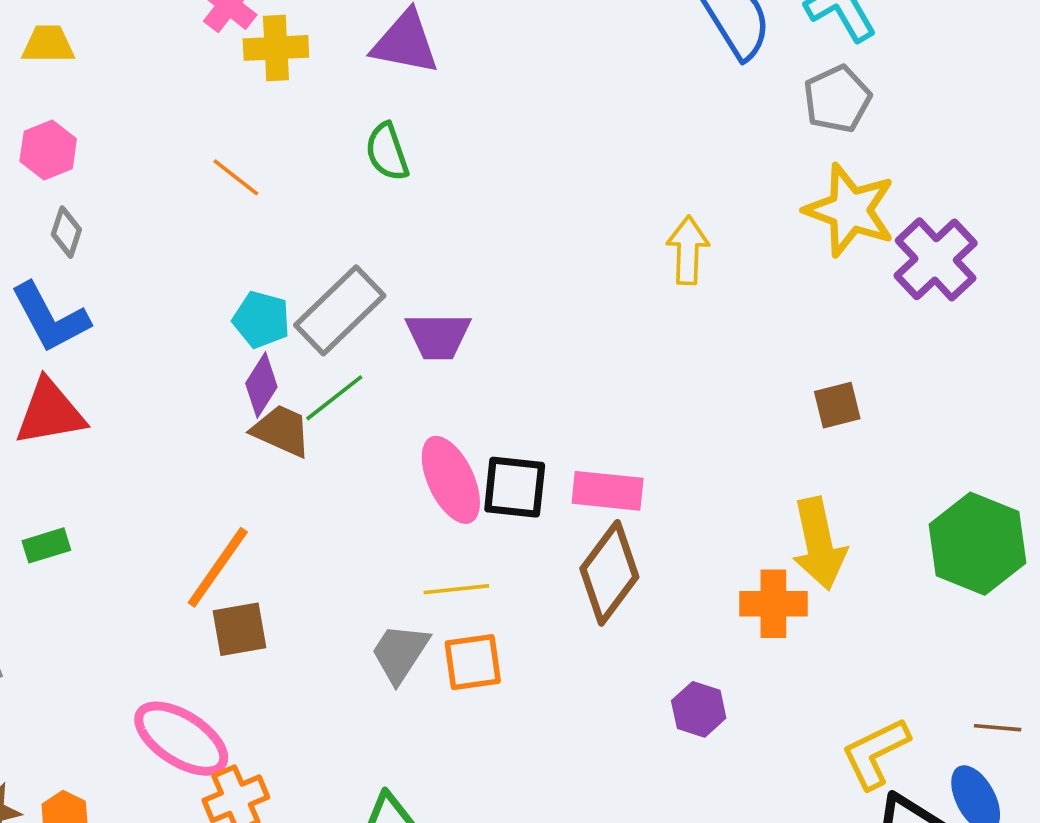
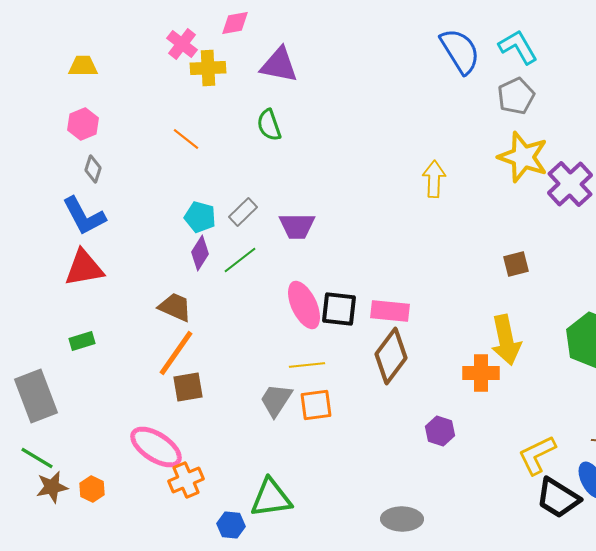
gray rectangle: (340, 310) -> (243, 212), size x0.6
brown trapezoid: (281, 431) -> (175, 307), moved

